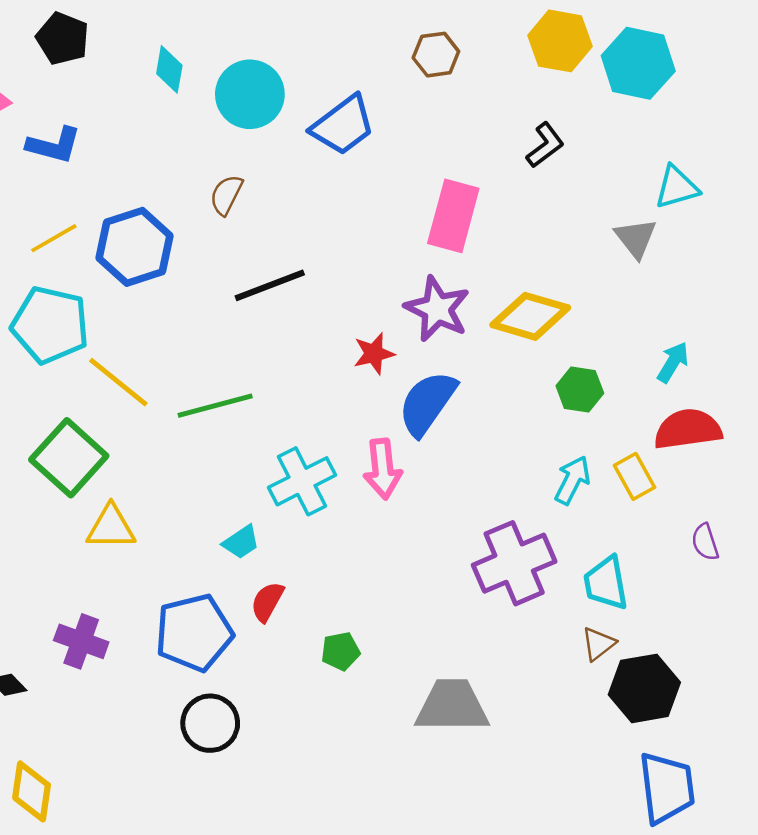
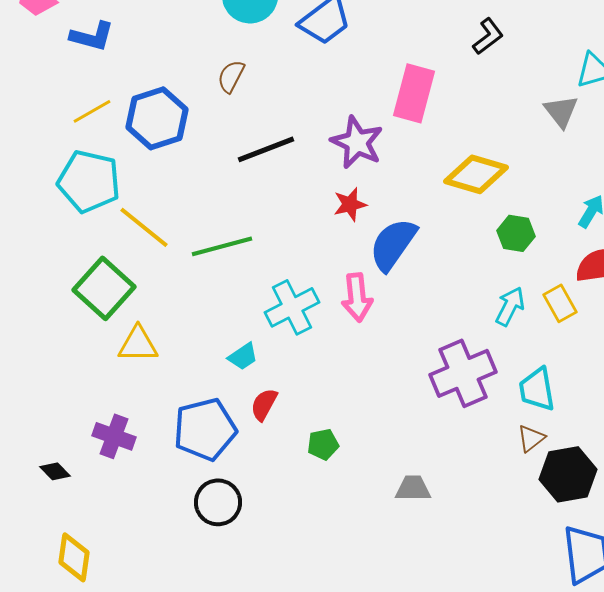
purple star: (437, 309) -> (357, 142), moved
gray trapezoid: (452, 706) -> (413, 488), size x0.6

